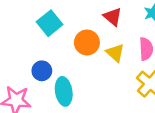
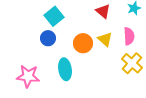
orange circle: (87, 42) -> (83, 43), moved
blue circle: (42, 71) -> (48, 38), moved

